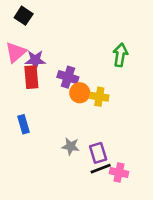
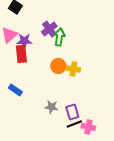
green arrow: (120, 55) -> (59, 37), moved
purple cross: (68, 77) -> (49, 29), moved, turned 35
blue rectangle: (24, 124) -> (15, 90), turned -40

